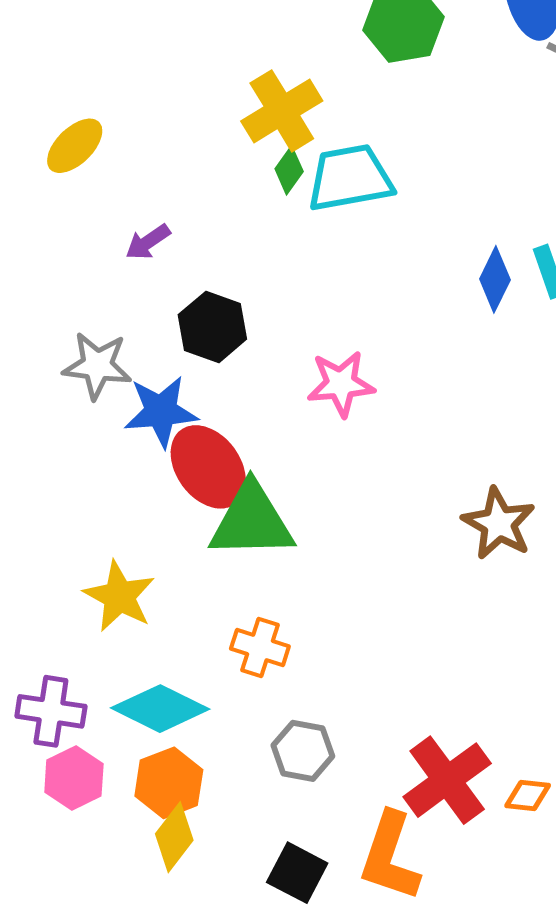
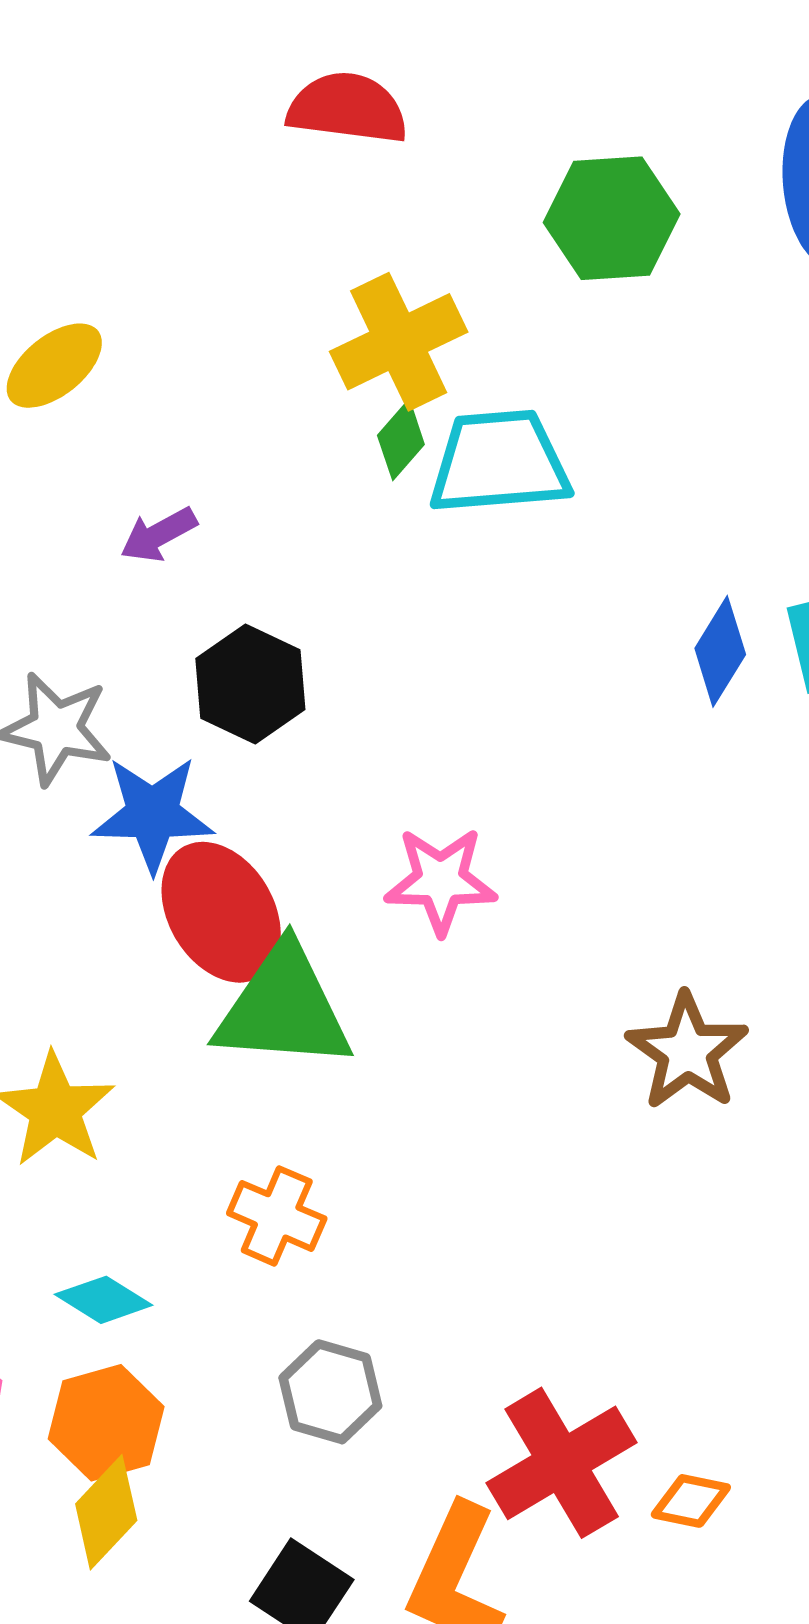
pink star: (341, 384) -> (441, 881), moved
cyan diamond: (160, 709) -> (104, 1300), size x0.6

